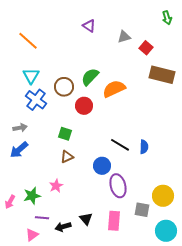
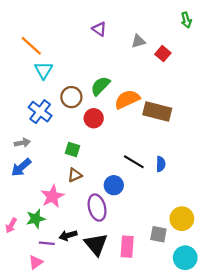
brown rectangle: (162, 75) -> (157, 112), moved
cyan triangle: (31, 76) -> (43, 70), moved
pink star: (56, 186) -> (52, 196), moved, size x1.5
purple ellipse: (118, 186) -> (97, 208), moved
black triangle: (86, 219) -> (96, 244), size x1.6
black arrow: (63, 227) -> (68, 235), moved

